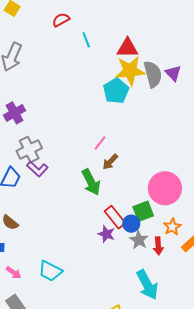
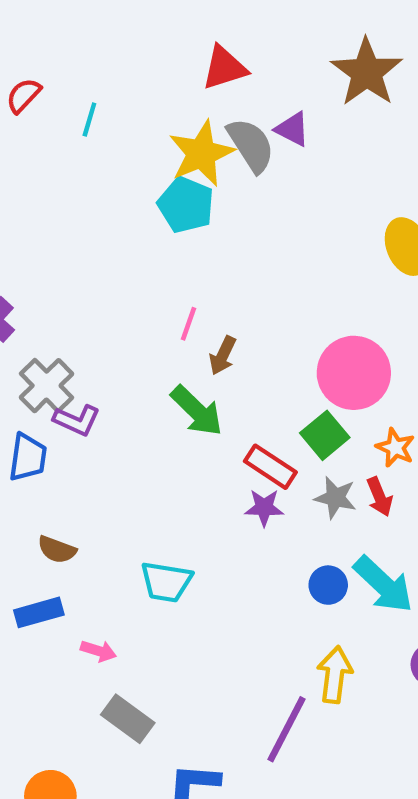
cyan line: (86, 40) -> (89, 120), turned 56
red triangle: (127, 48) -> (224, 68), moved
blue circle: (131, 224) -> (328, 585), moved
cyan trapezoid: (50, 271) -> (166, 582), moved

